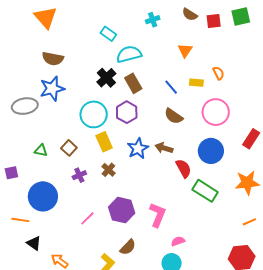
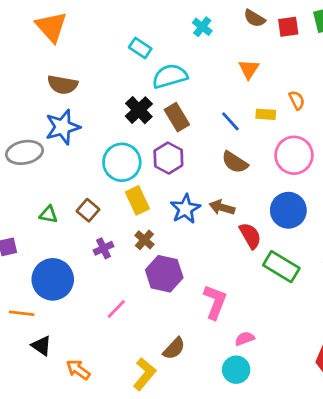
cyan cross: (153, 20) -> (202, 27), turned -32
purple hexagon: (122, 210) -> (164, 274), moved

